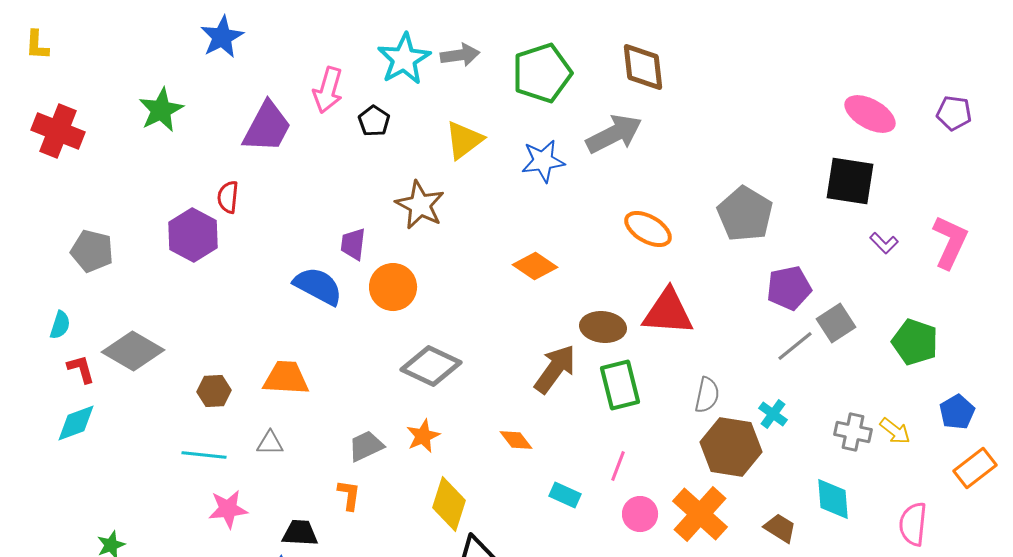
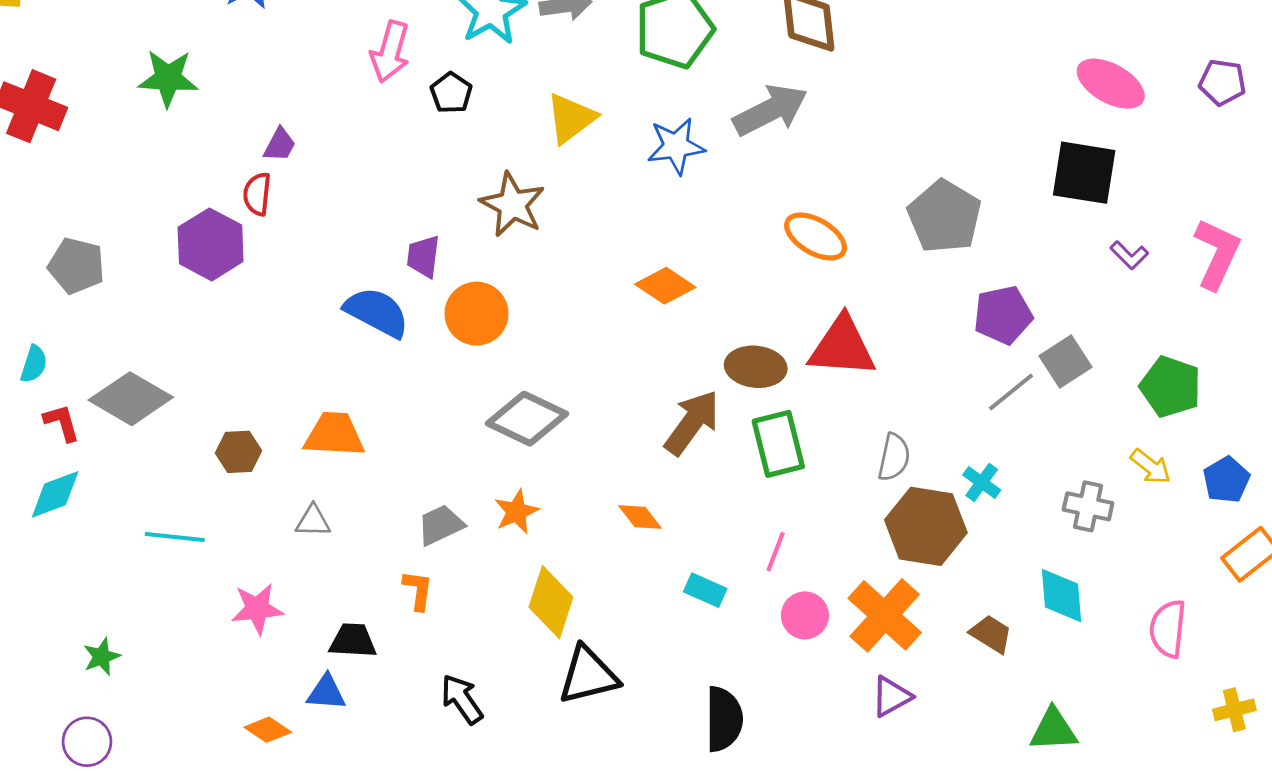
green star: (161, 110) -> (168, 78), turned 30
purple trapezoid: (267, 127) -> (280, 145), moved, size x0.5
yellow arrow: (895, 431) -> (1151, 466), moved
cyan line: (204, 455) -> (175, 537), moved

